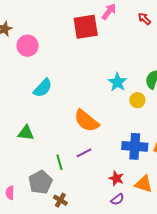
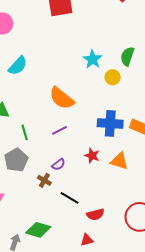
green line: (59, 162) -> (25, 132), moved
purple semicircle: (117, 199) -> (59, 165), moved
brown cross: (60, 200) -> (44, 180), moved

